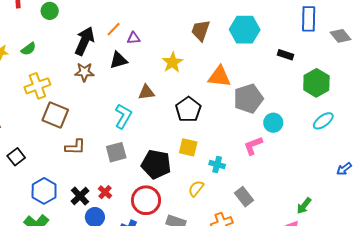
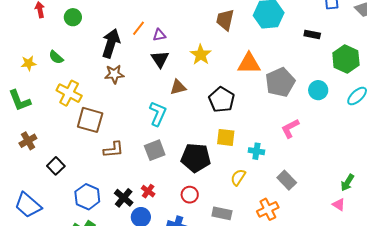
green semicircle: (29, 49) -> (56, 57), turned 84
black triangle: (118, 60) -> (160, 59), moved, turned -42
yellow cross: (37, 86) -> (69, 93), turned -35
cyan circle: (273, 123) -> (318, 90), moved
red circle: (146, 200) -> (190, 195), size x0.6

